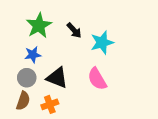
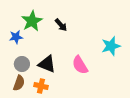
cyan star: (102, 42) -> (111, 46), moved
blue star: (33, 55) -> (16, 37), moved
orange cross: (50, 104) -> (41, 86), turned 32

